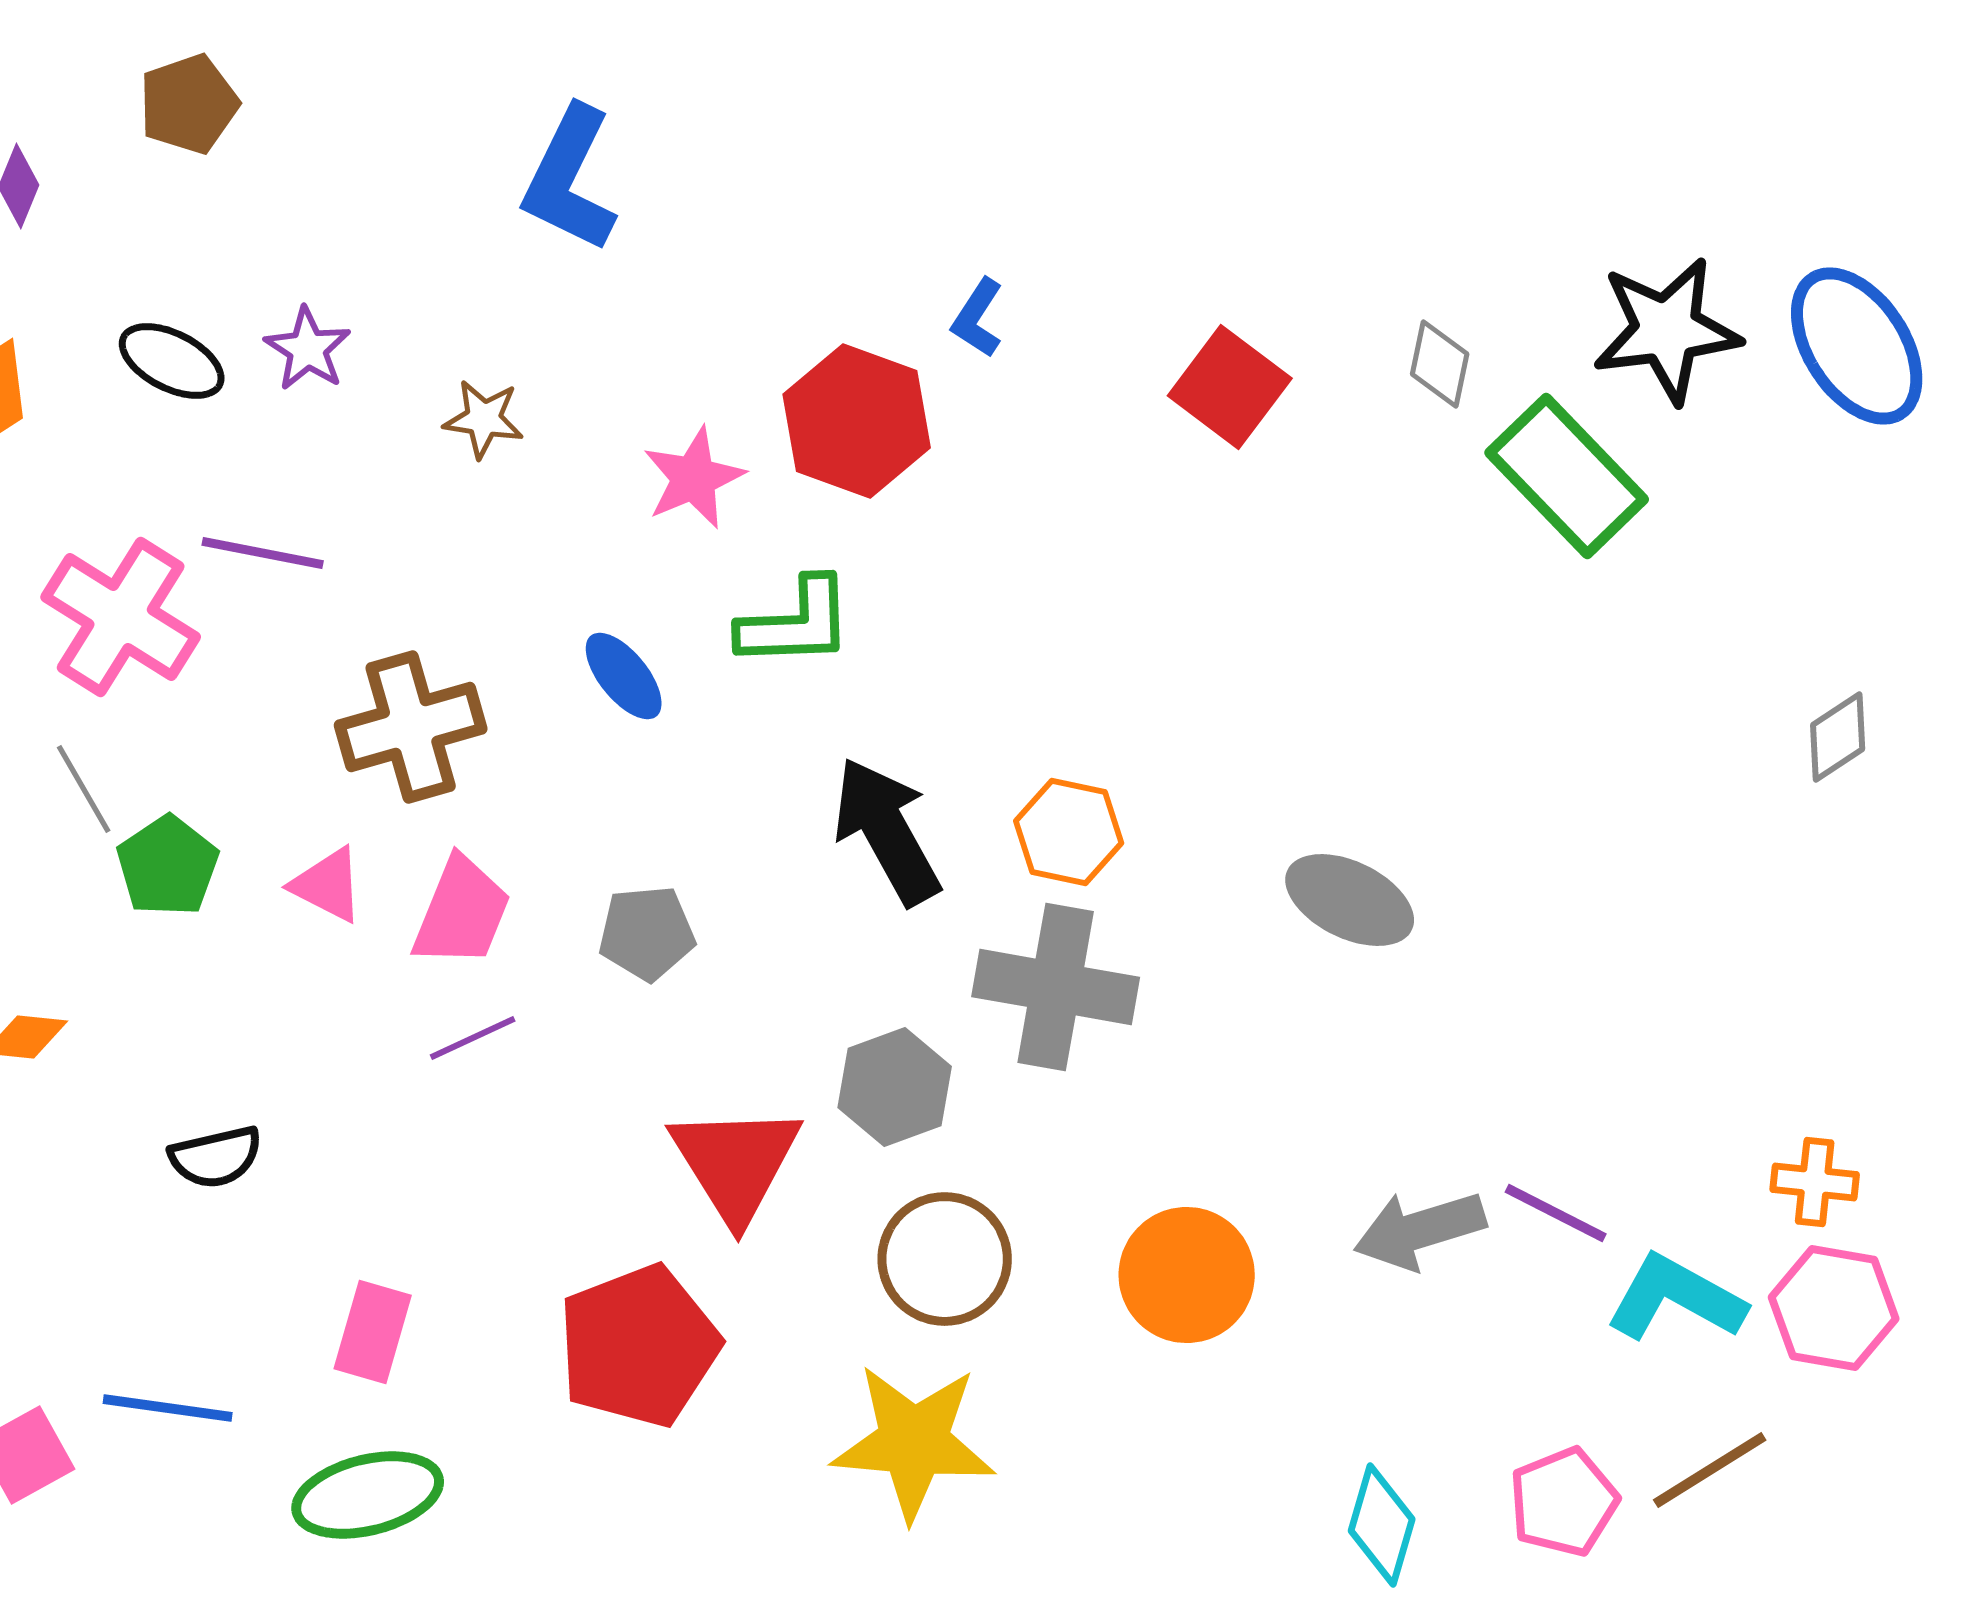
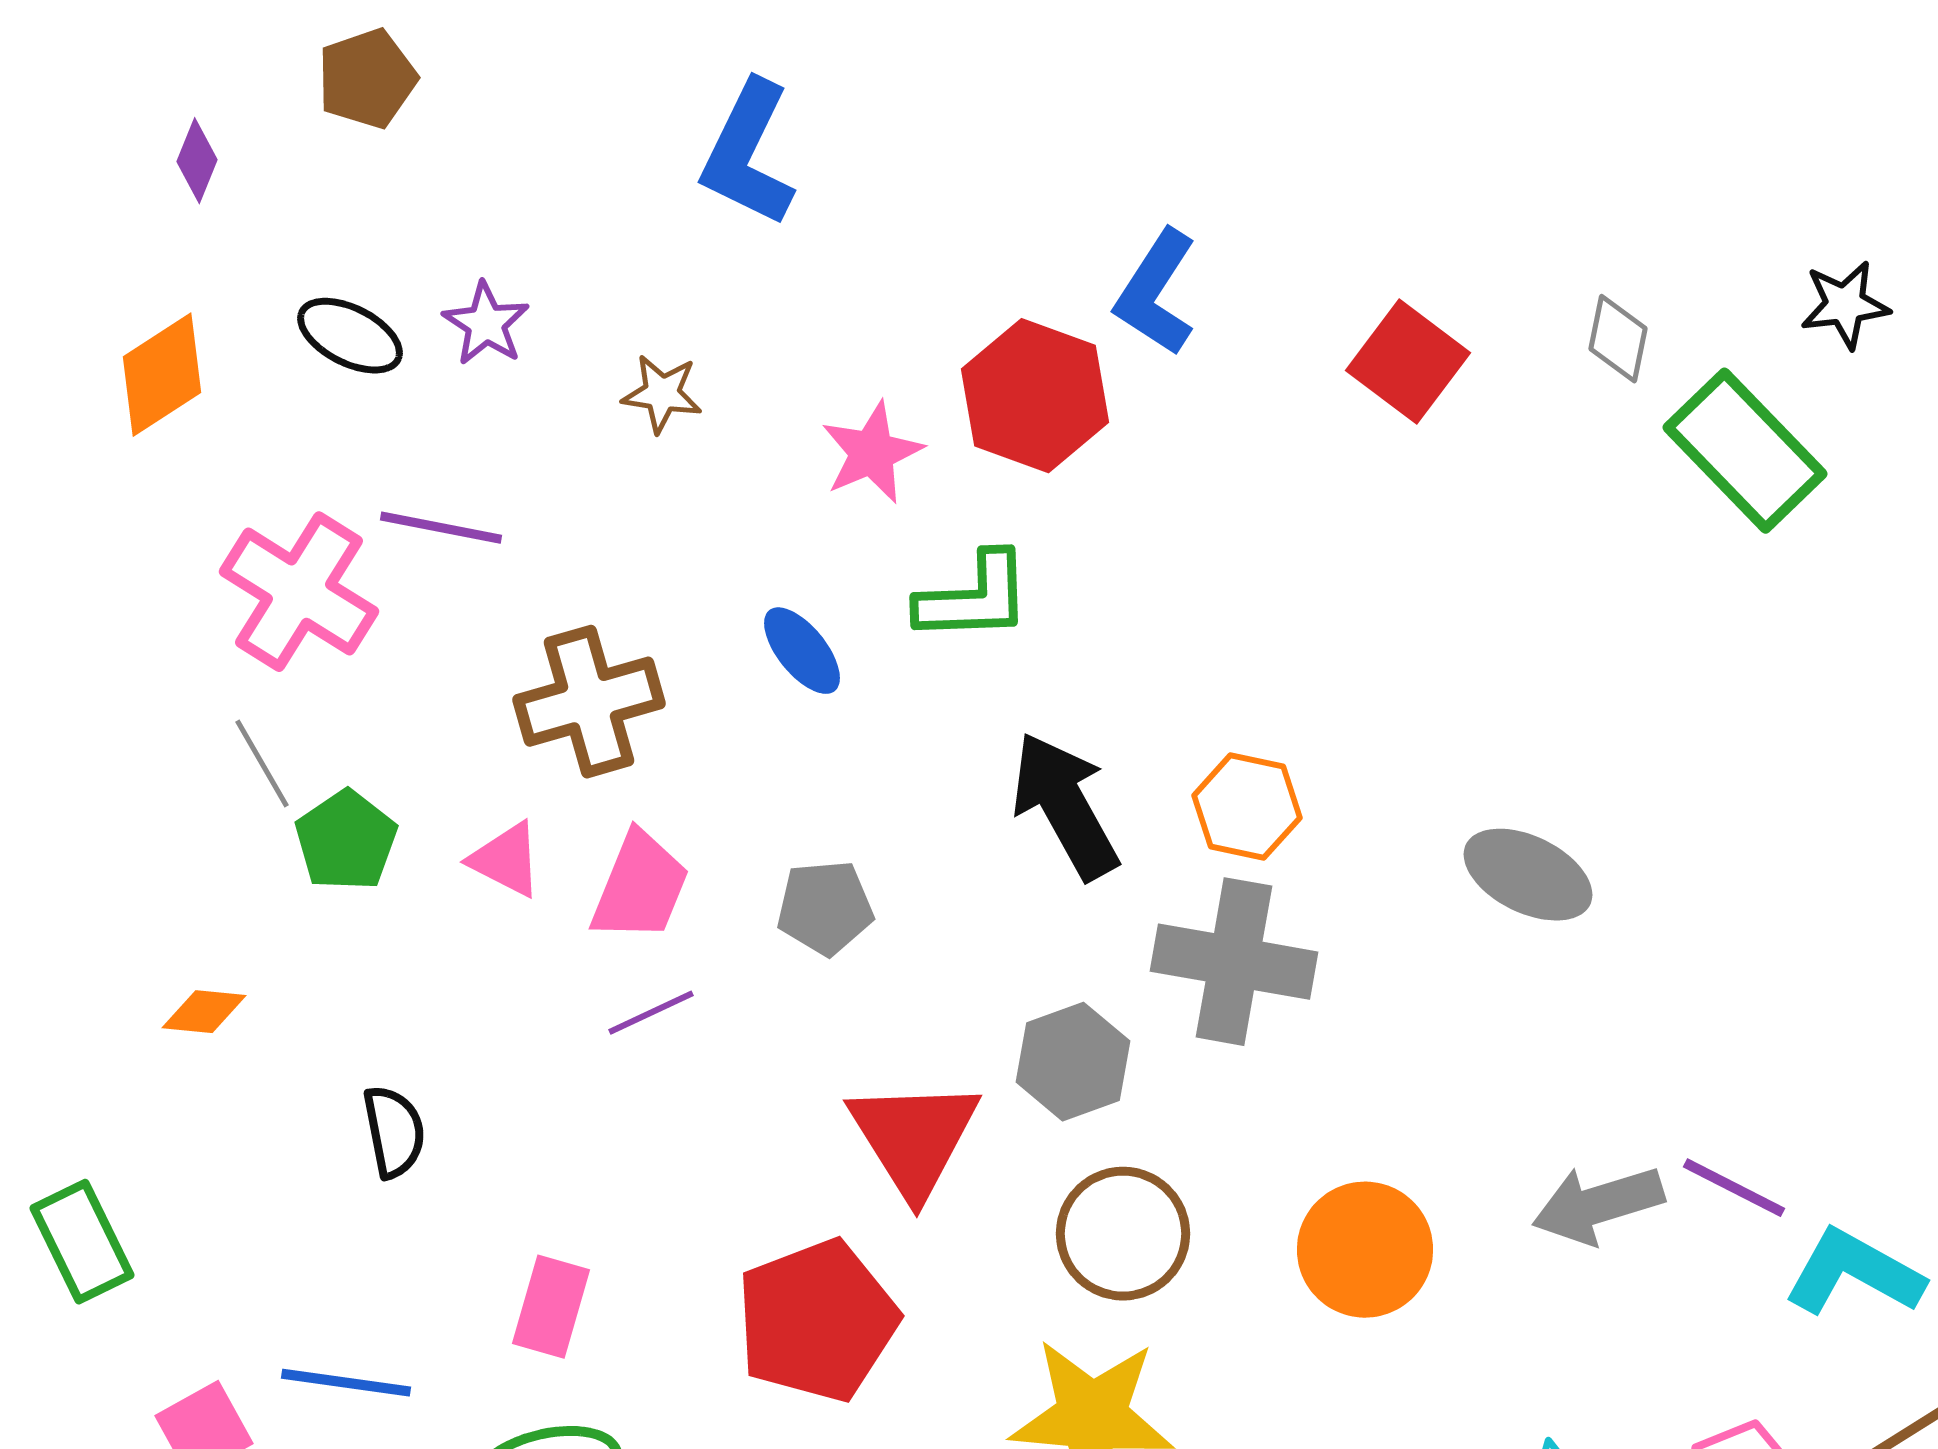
blue L-shape: (978, 318) -> (1156, 293), size x1.6
black star: (1667, 330) -> (1845, 305), size x0.6
black semicircle: (216, 1157) -> (394, 1132), turned -88

